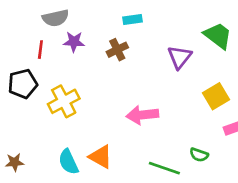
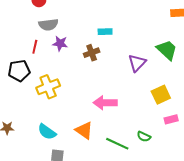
orange triangle: (101, 157) -> (84, 130), moved
cyan semicircle: (68, 162) -> (47, 132), turned -36

